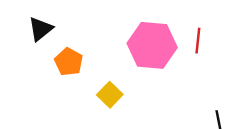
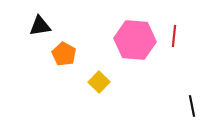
black triangle: (41, 29) -> (40, 26), turned 30

